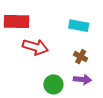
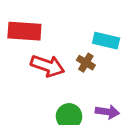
brown cross: (81, 57) -> (86, 63), moved

